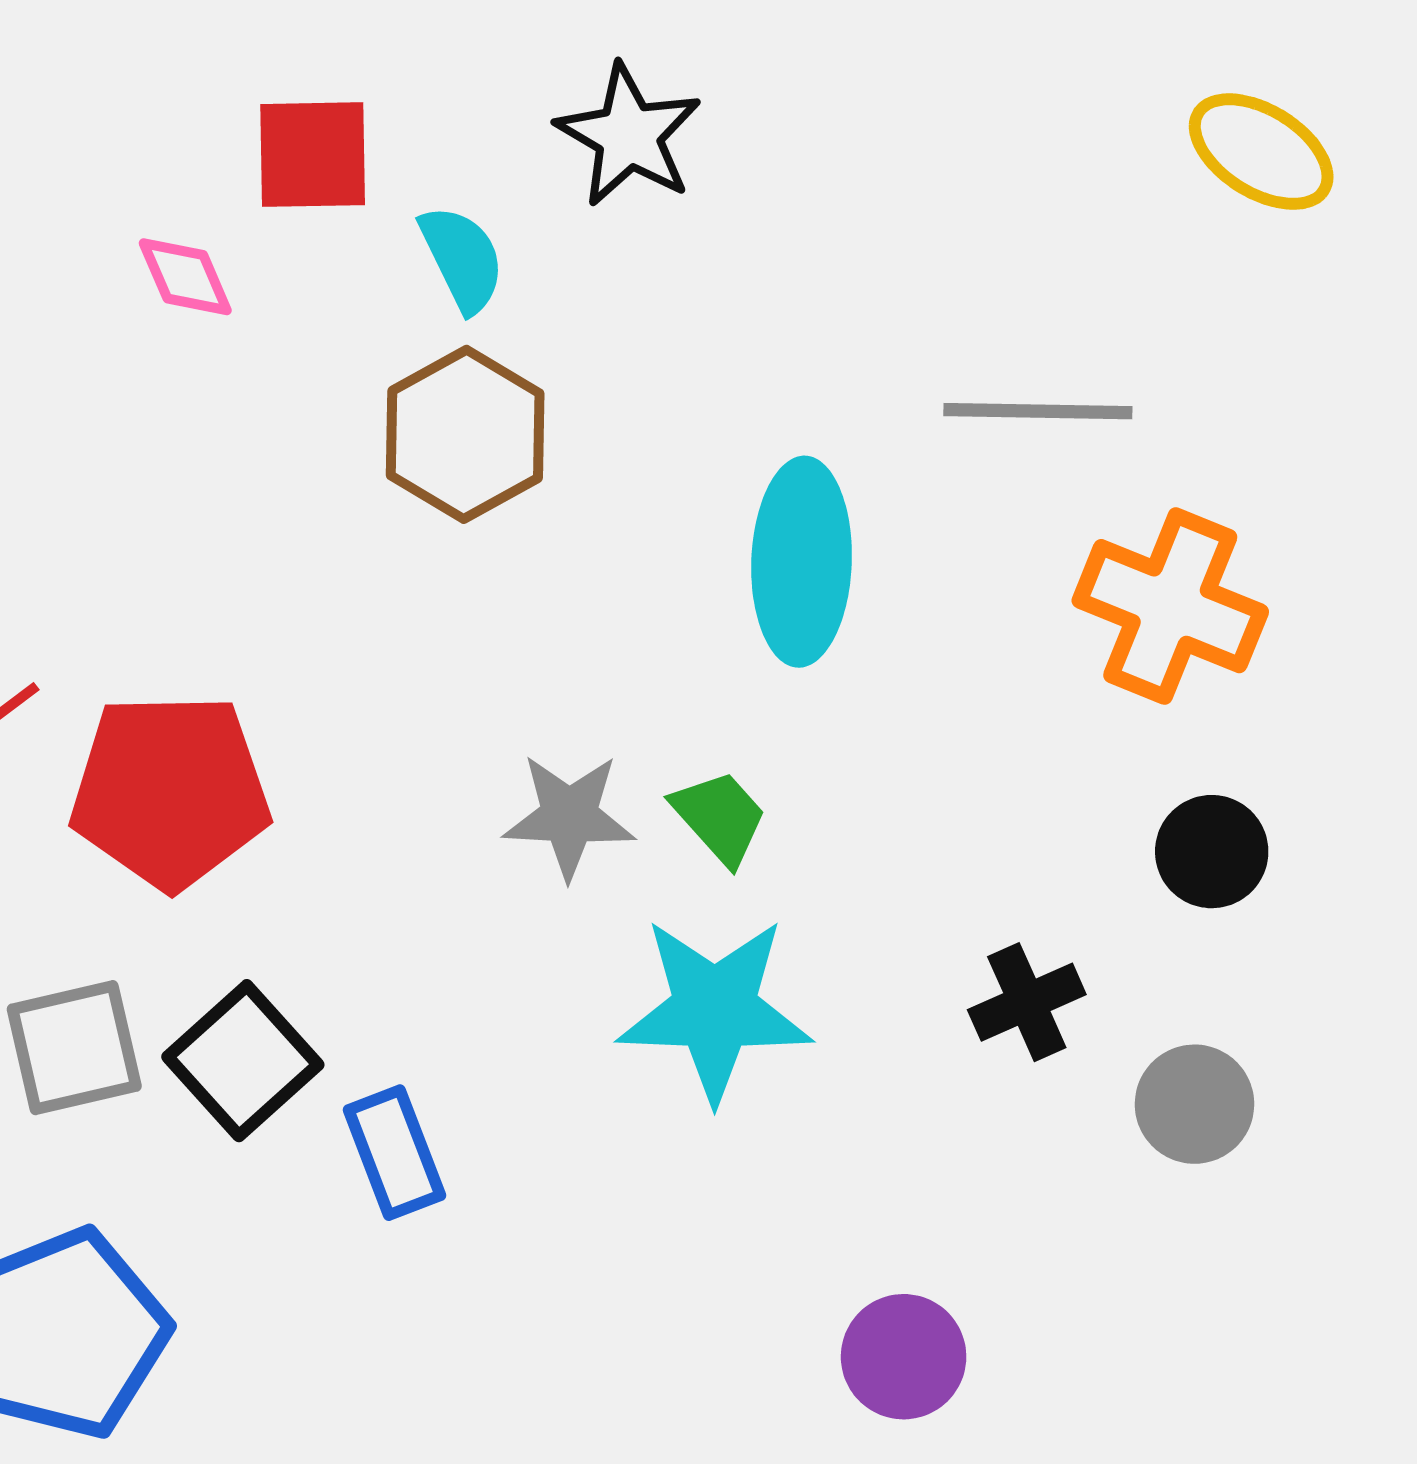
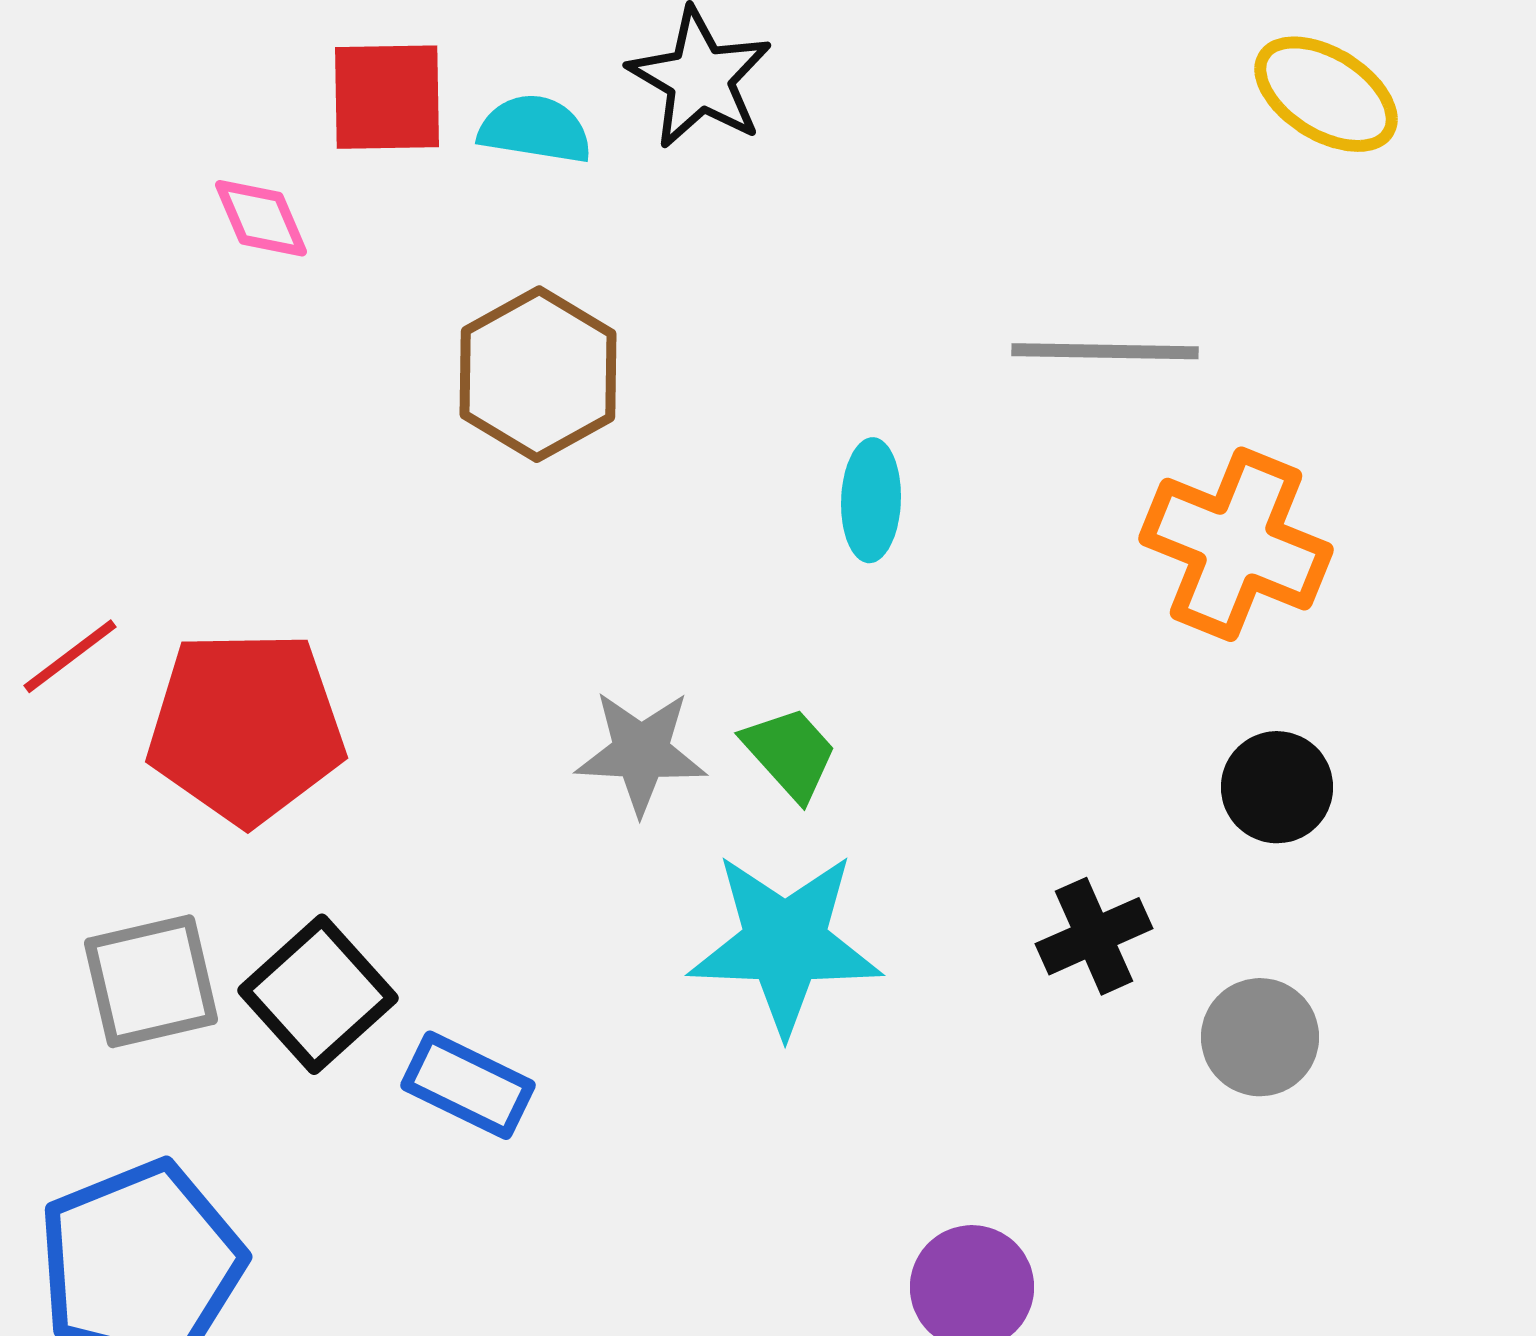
cyan semicircle: (462, 259) -> (535, 129), moved, turned -55
cyan ellipse: (802, 562) -> (871, 500), size x0.6
blue rectangle: (394, 1153) -> (468, 1085), turned -43

